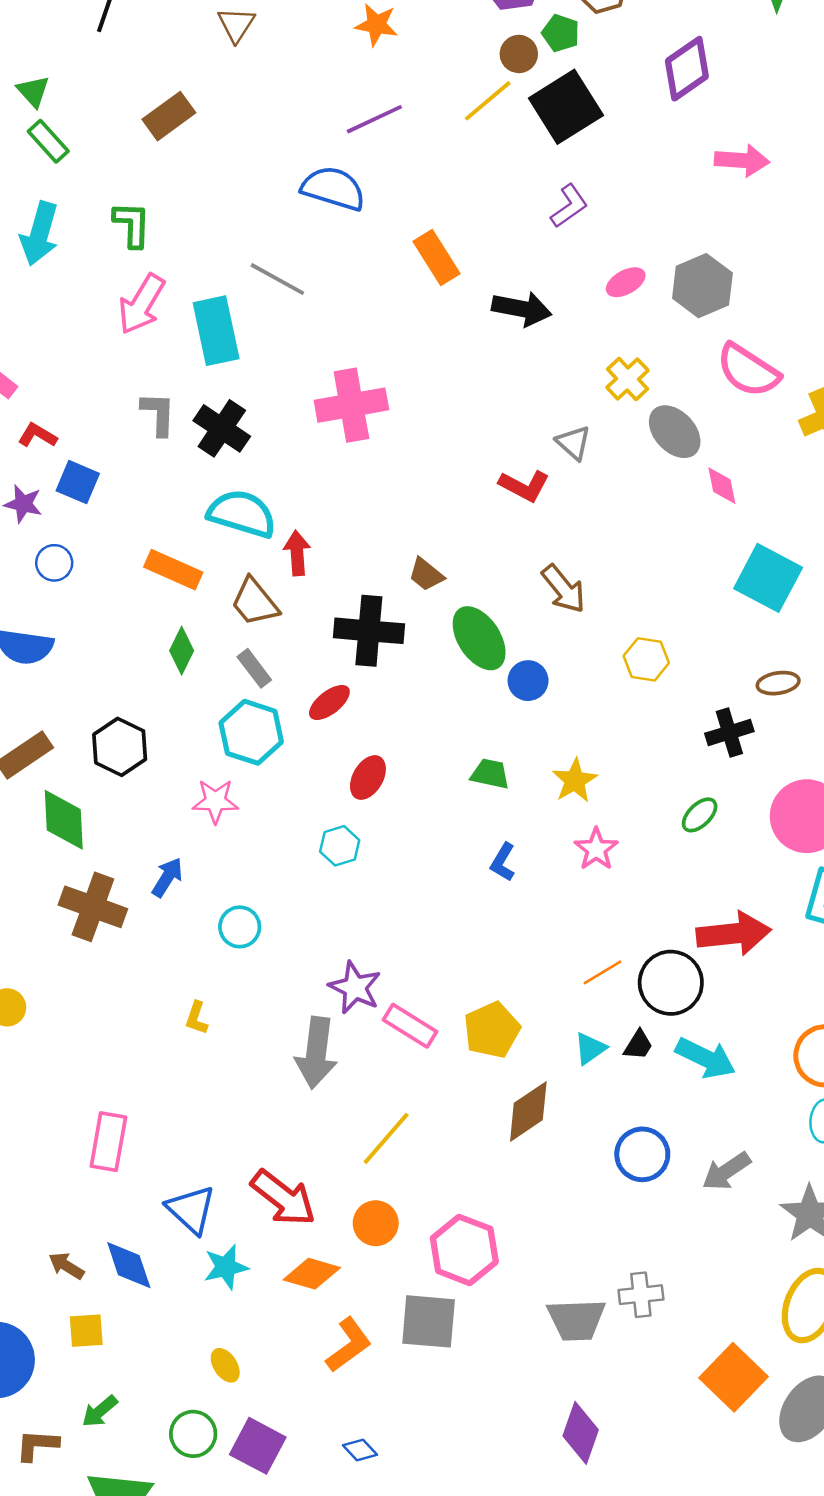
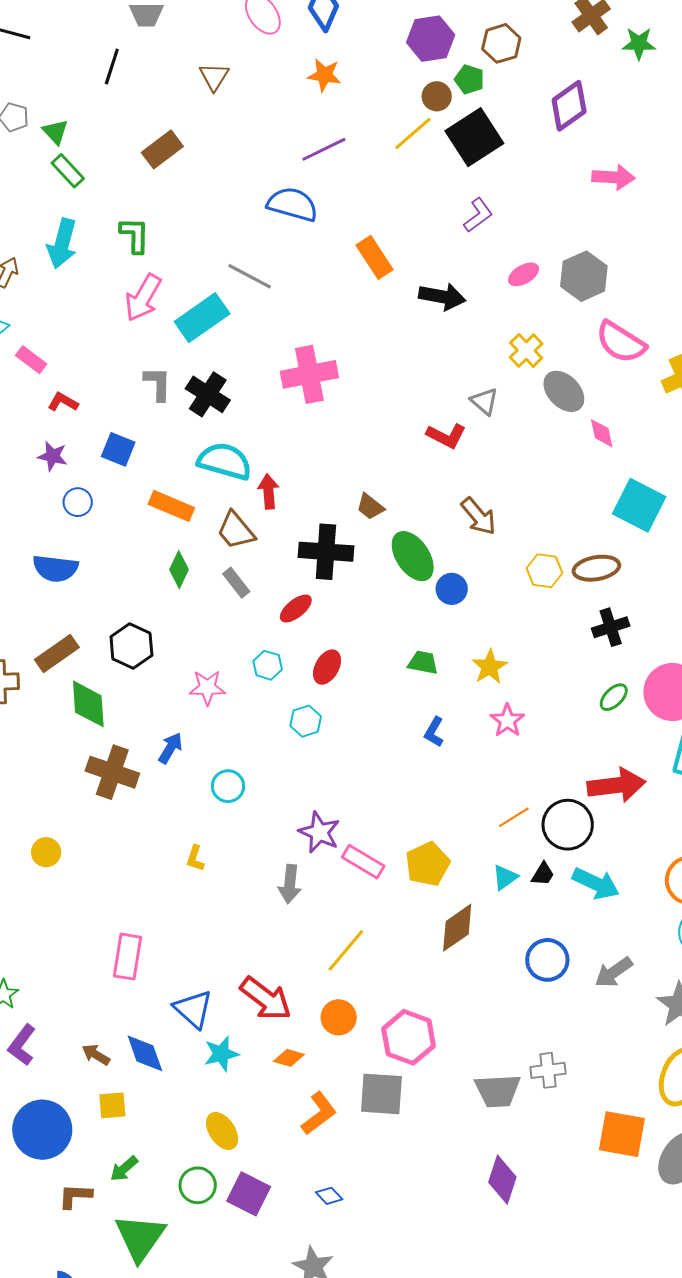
cyan rectangle: (216, 331) -> (202, 318), turned 68
blue square: (78, 482) -> (118, 449), moved
brown ellipse: (778, 683) -> (596, 568), moved, size x1.4
cyan hexagon: (251, 732) -> (268, 665), moved, size x0.6
green ellipse: (700, 815) -> (614, 697), moved
gray arrow: (316, 1053) -> (290, 884), size x0.7
orange diamond: (312, 1274) -> (289, 1058), size x0.7
yellow ellipse: (225, 1365) -> (222, 1131), size x1.4
orange square: (734, 1377) -> (622, 1134), turned -33

